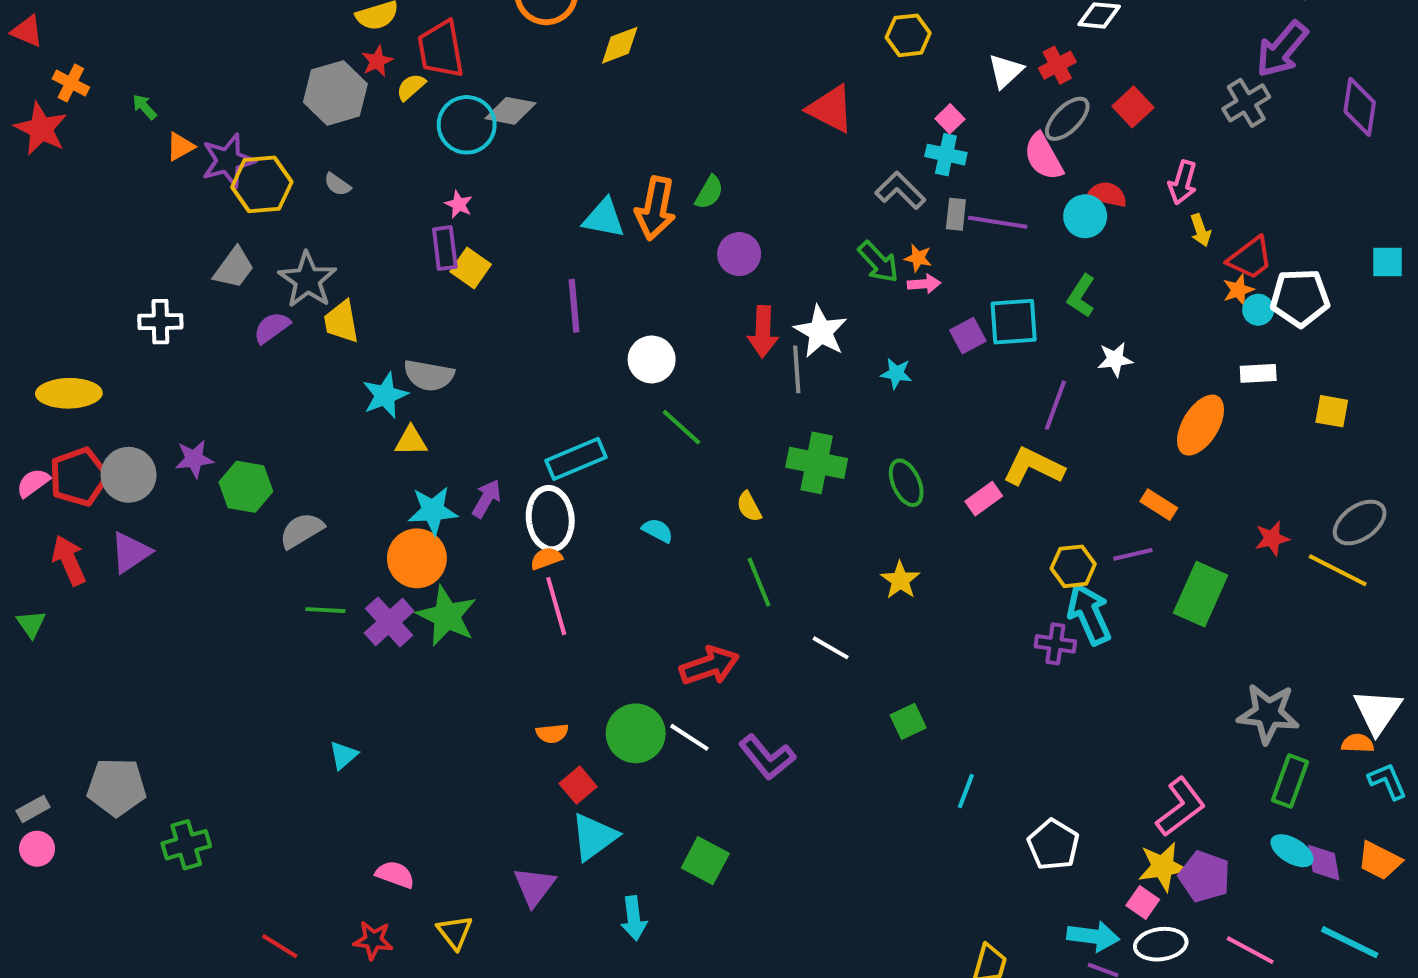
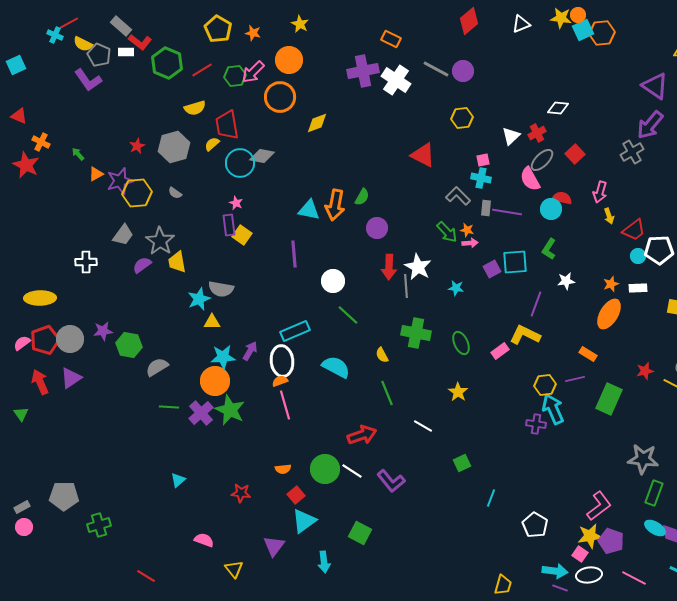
red star: (377, 61) -> (137, 146), moved
pink square: (950, 119) -> (483, 160), turned 32
orange star: (1238, 290) -> (611, 284), moved
cyan semicircle: (658, 530) -> (336, 367), size x1.8
red star: (373, 940) -> (241, 493), moved

